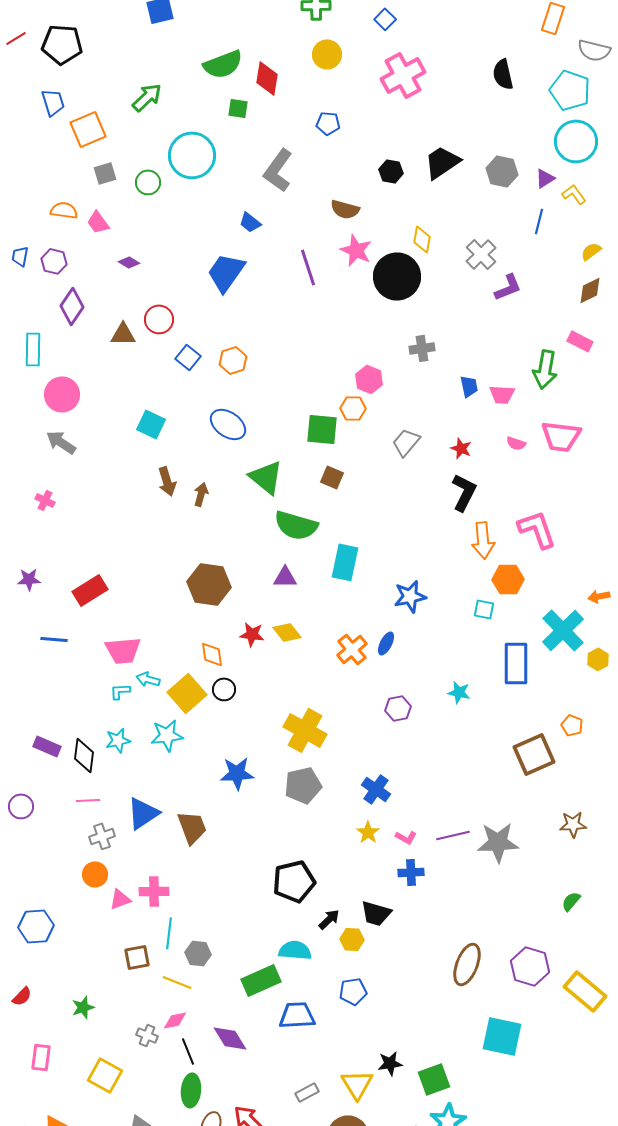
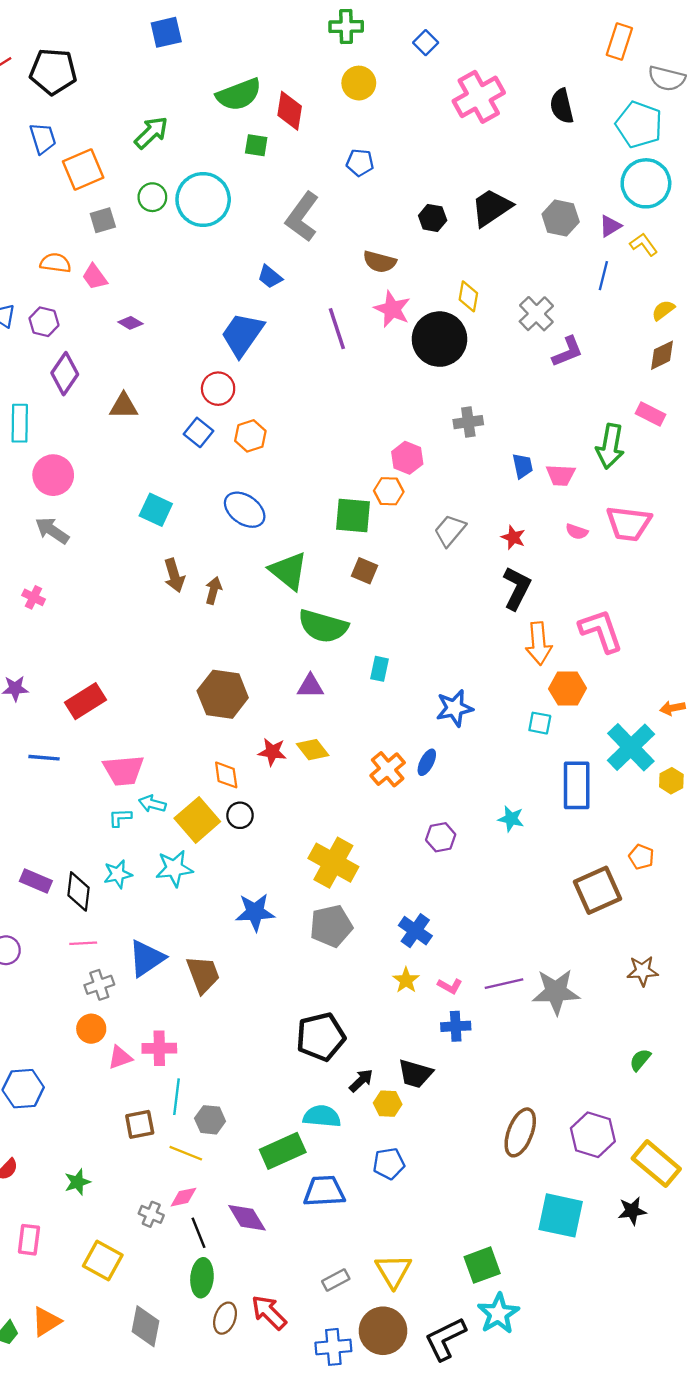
pink cross: (403, 75) -> (479, 97), moved
green circle: (148, 182) -> (152, 197), moved
red circle: (159, 319) -> (218, 389), moved
cyan rectangle: (345, 562) -> (380, 669), size x0.6
black star: (390, 1063) -> (632, 1211), moved

